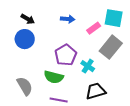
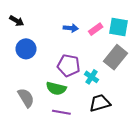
black arrow: (28, 19) -> (17, 21), moved
pink rectangle: (94, 28) -> (96, 29), moved
purple pentagon: (66, 55) -> (69, 66), turned -30

